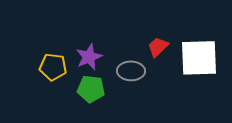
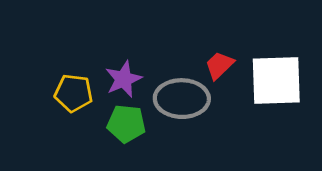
gray ellipse: (131, 71) -> (182, 99), size x1.4

